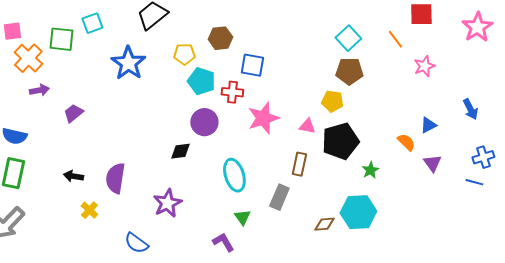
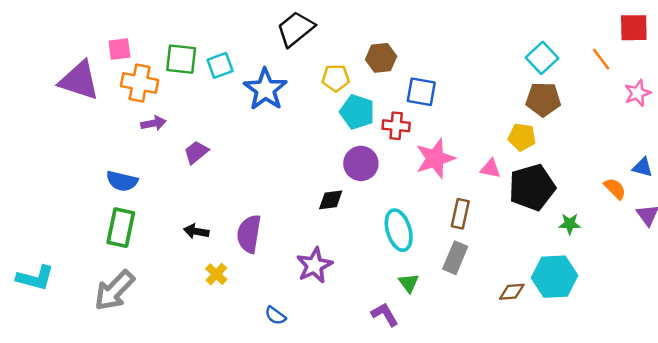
cyan square: (92, 23) -> (220, 65), moved
orange cross: (28, 58) -> (140, 83), turned -32
blue triangle: (428, 125) -> (643, 167), turned 42
brown rectangle: (299, 164) -> (460, 214), moved
green star: (370, 170) -> (570, 224), turned 30
blue semicircle: (136, 243) -> (275, 316), size x0.7

